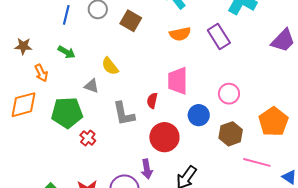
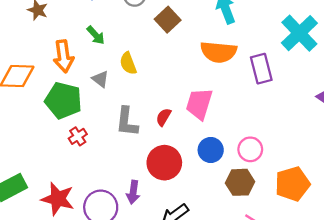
orange semicircle: (180, 34) -> (219, 52), size x1.4
green arrow: (67, 52) -> (96, 35), moved
orange arrow: (41, 73) -> (63, 56), moved, size x1.5
pink circle: (229, 94) -> (250, 149), moved

